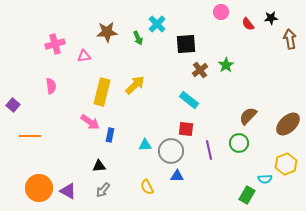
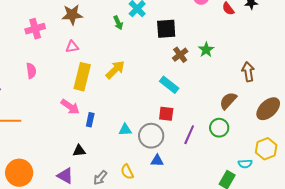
brown star: (107, 32) -> (72, 15), moved
brown arrow: (290, 39) -> (248, 72), moved
pink triangle: (84, 56) -> (72, 47), moved
purple line: (209, 150) -> (189, 135), turned 36
gray arrow: (103, 190) -> (100, 178), moved
purple triangle: (68, 191) -> (65, 176), moved

